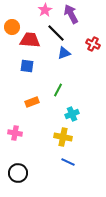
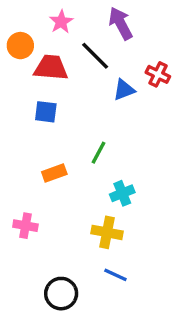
pink star: (45, 10) -> (61, 22), moved
blue triangle: (64, 53) -> (124, 90), moved
black circle: (18, 173) -> (61, 294), moved

